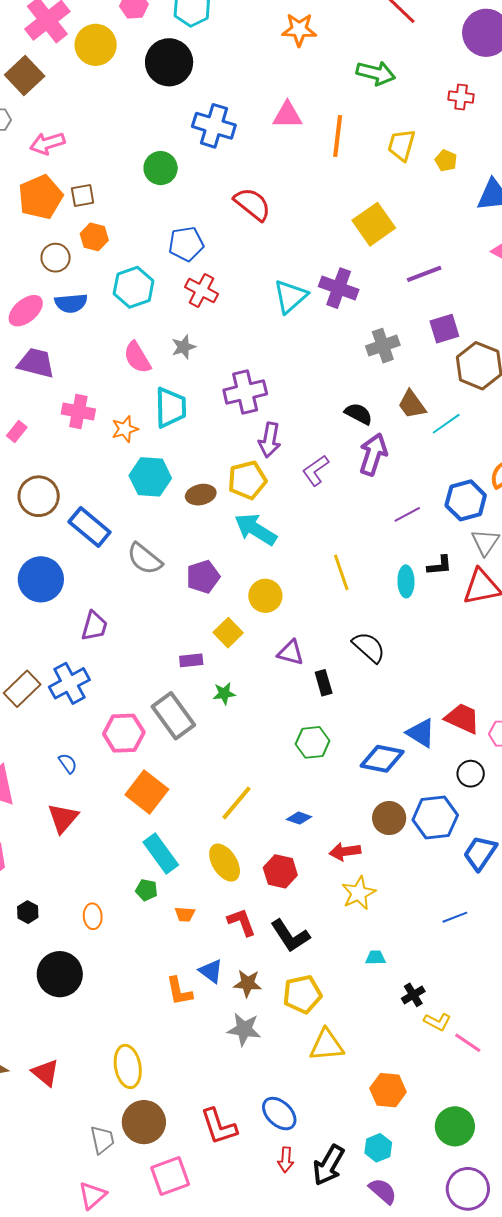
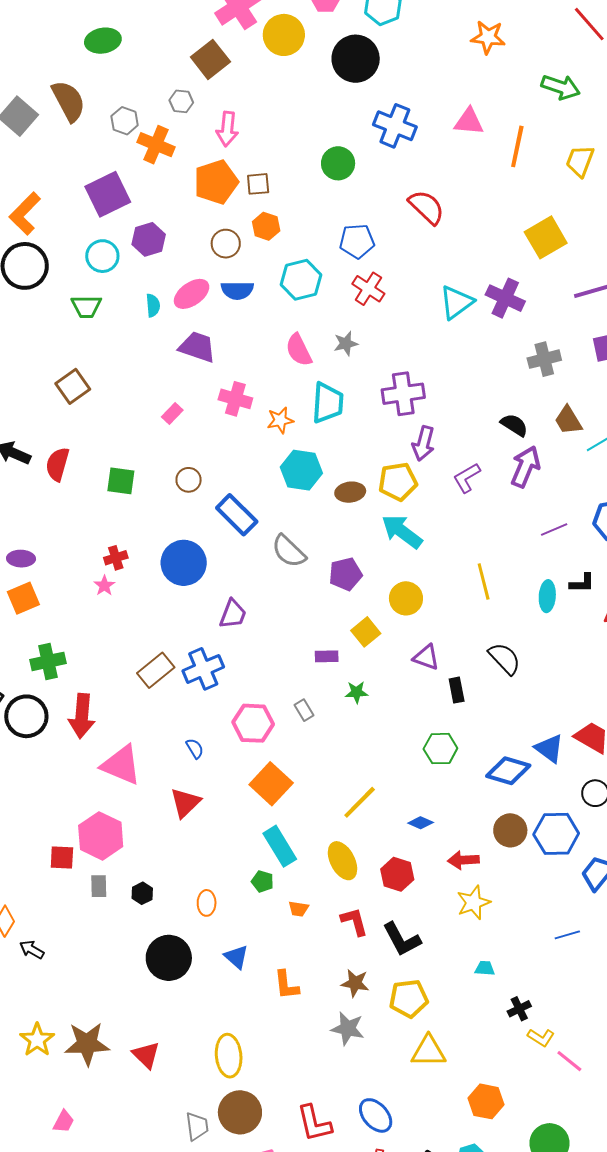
pink arrow: (47, 143) -> (227, 129), turned -72
brown circle: (39, 496) -> (189, 480), size x0.6
gray rectangle: (173, 716) -> (304, 710), size x0.5
blue triangle: (211, 971) -> (236, 957), moved

